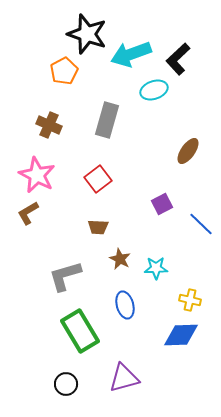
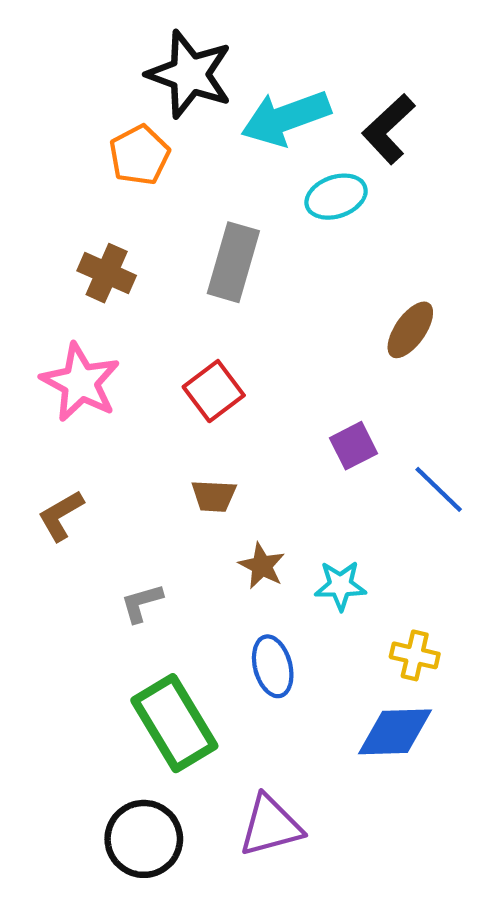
brown L-shape: (28, 213) -> (61, 516), moved
gray L-shape: (65, 276) -> (142, 603), size x0.6
black circle: (66, 384) -> (144, 839), size x1.5

